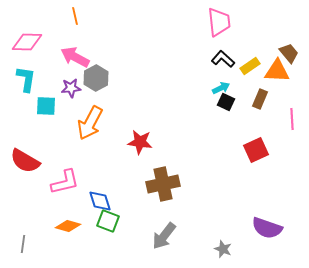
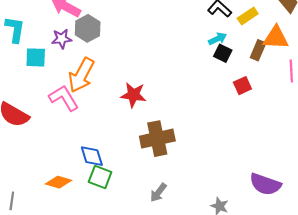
orange triangle: (277, 71) -> (276, 38), moved
red square: (256, 150) -> (242, 86), moved, size x0.7
pink L-shape: (65, 182) -> (64, 98), moved, turned -108
gray arrow: (164, 236) -> (158, 193), size x0.7

